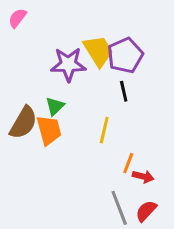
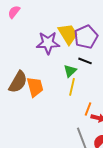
black line: (124, 91) -> (85, 61), turned -56
green triangle: (55, 106) -> (70, 71), moved

